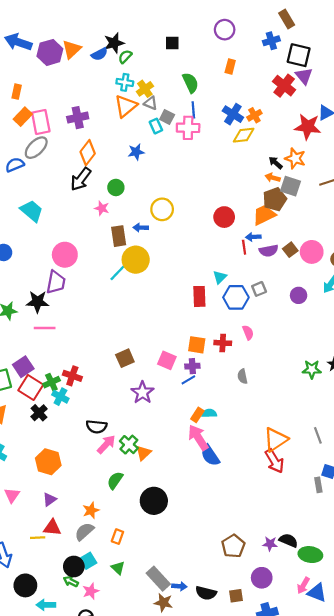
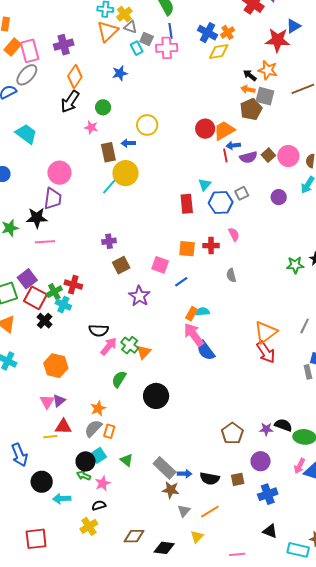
orange trapezoid: (264, 215) -> (224, 130), moved
purple cross: (192, 366) -> (109, 241), moved
gray line: (318, 435) -> (305, 326), turned 49
pink triangle: (12, 495) -> (47, 402), moved
orange rectangle: (117, 537) -> (109, 431), moved

